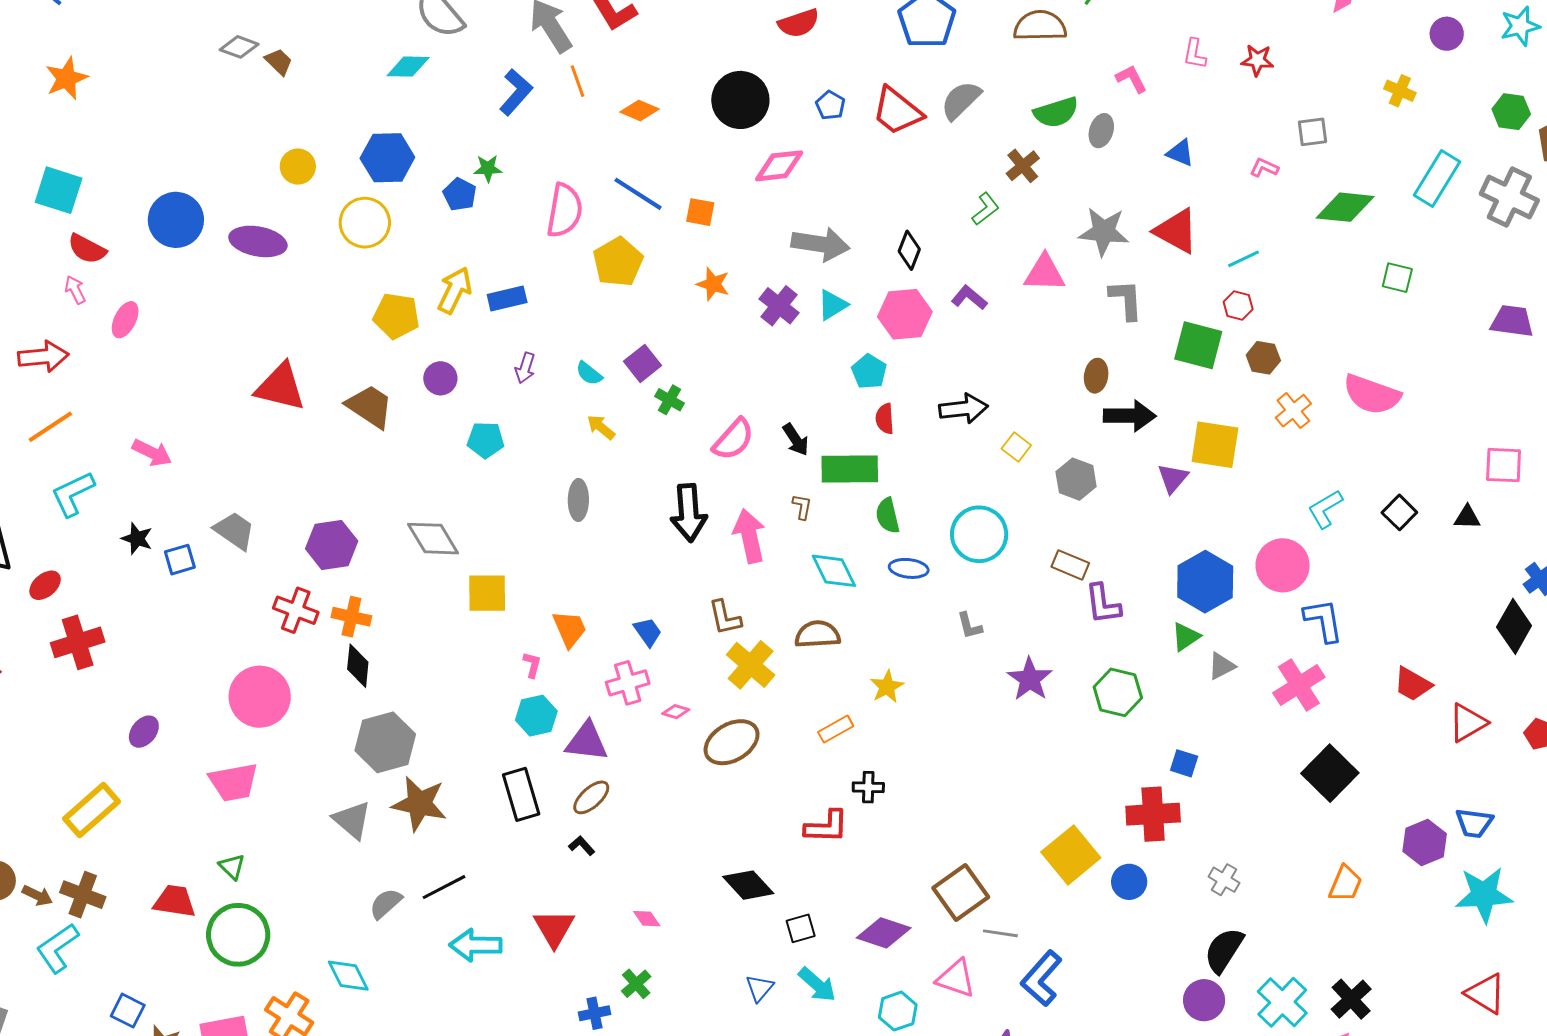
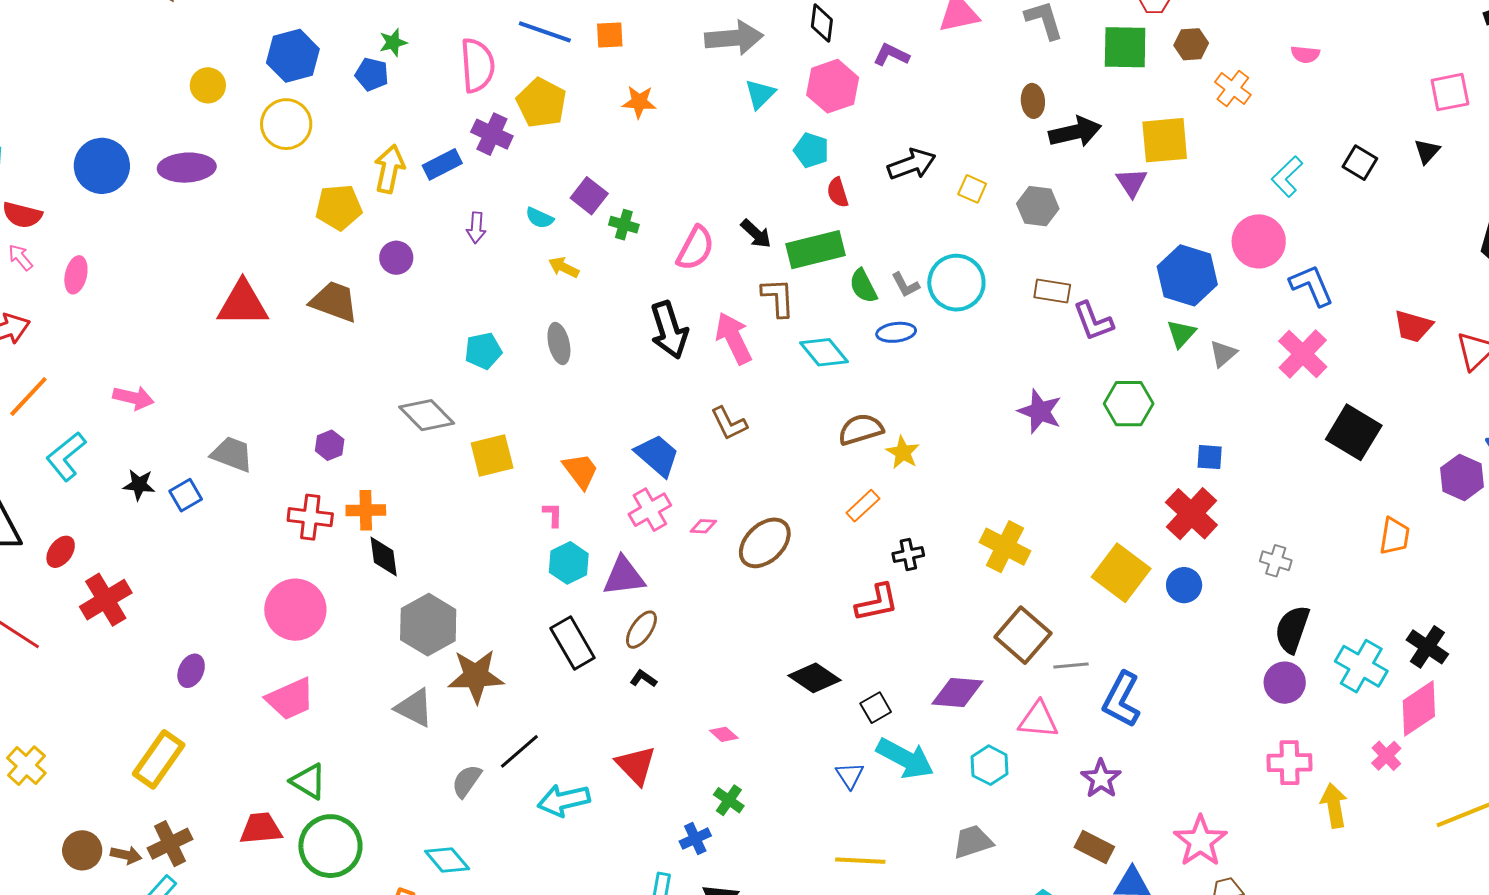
purple cross: (779, 306) -> (492, 134), moved
pink semicircle: (1372, 394) -> (1305, 54), size x0.5
cyan pentagon: (486, 440) -> (483, 351), moved
brown L-shape: (802, 507) -> (778, 297), size x1.6
black triangle: (1467, 517) -> (1427, 151), turned -36
purple hexagon: (332, 545) -> (330, 445), size x0.6
gray L-shape: (970, 626) -> (905, 285), moved
blue trapezoid: (648, 632) -> (657, 455), size x1.5
brown semicircle: (818, 634) -> (861, 429), moved
yellow cross: (751, 665) -> (1005, 547), moved
red cross: (1153, 814) -> (1191, 514), turned -30
green triangle: (232, 867) -> (308, 781), size x1.4
brown cross: (83, 895) -> (170, 844), turned -33
cyan arrow: (817, 985) -> (905, 758), size x1.4

